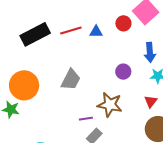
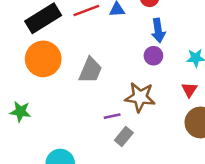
blue arrow: (150, 52) -> (158, 30), moved
orange circle: (24, 85) -> (43, 59), moved

